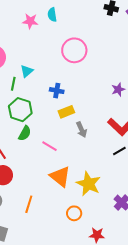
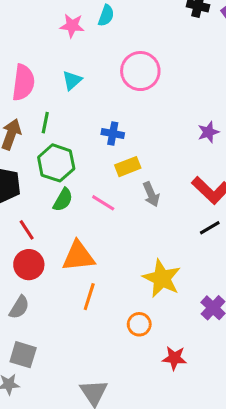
cyan semicircle: (52, 15) -> (106, 15), turned -152
cyan triangle: (27, 71) -> (72, 80), moved
pink line: (49, 146) -> (103, 203), moved
orange triangle: (60, 177) -> (78, 256), moved, turned -45
orange line: (29, 204) -> (89, 297), moved

